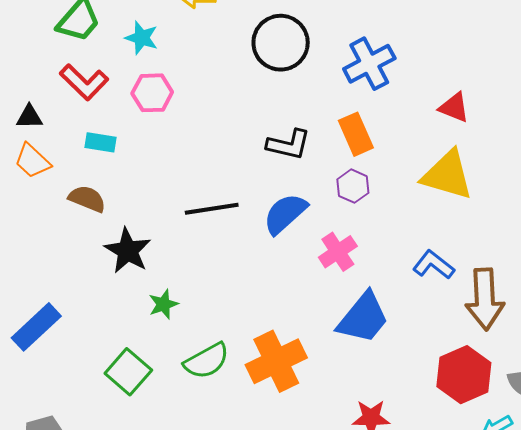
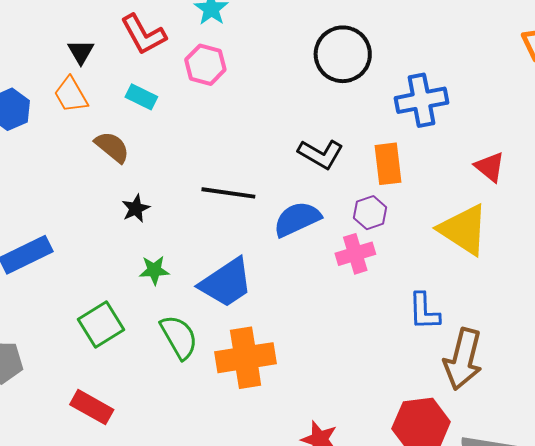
black triangle: (29, 117) -> (81, 52), turned 44
black star: (128, 251) -> (136, 208), size x0.6
pink cross: (338, 252) -> (355, 254), moved
blue L-shape: (434, 265) -> (424, 311), turned -147
blue trapezoid: (363, 318) -> (226, 283), moved
green semicircle: (207, 361) -> (179, 337), turned -108

